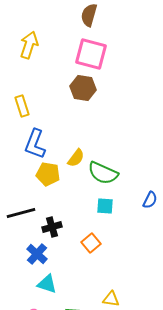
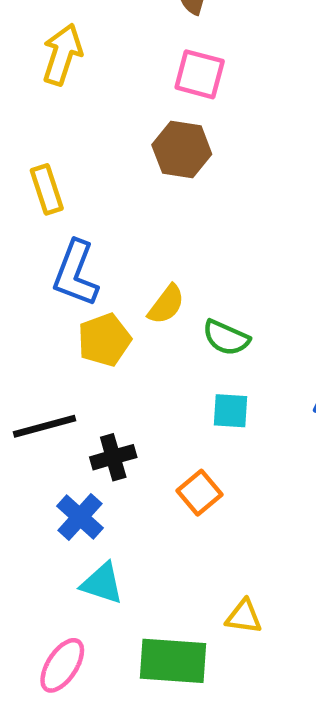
pink square: (91, 54) -> (200, 74), size x0.7
green semicircle: (103, 173) -> (226, 338), size x0.7
yellow pentagon: (48, 174) -> (104, 340), turned -30

